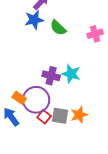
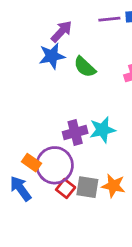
cyan star: (71, 74) -> (102, 130), turned -30
purple cross: (51, 76) -> (75, 133), turned -30
orange star: (79, 115) -> (113, 186), turned 30

